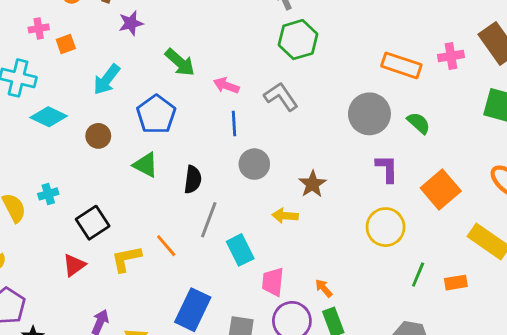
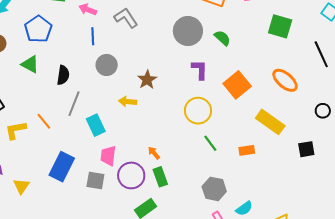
green line: (418, 275) -> (210, 143), moved, turned -60
pink trapezoid: (273, 282) -> (108, 156), moved

